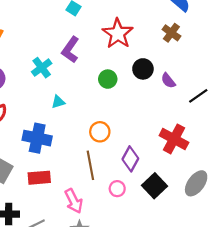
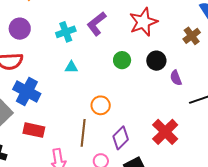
blue cross: (37, 138) -> (27, 91), moved

